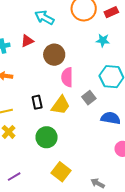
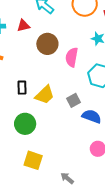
pink semicircle: (67, 77) -> (72, 57), moved
gray square: (89, 98) -> (73, 100), moved
yellow square: (61, 172) -> (33, 160), turned -30

